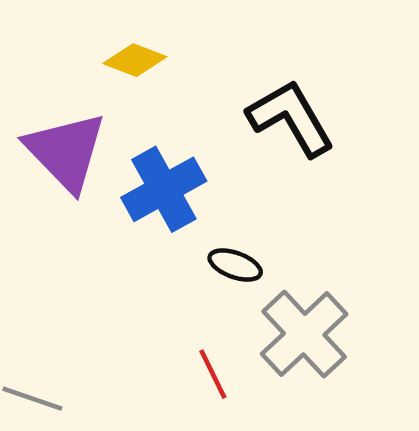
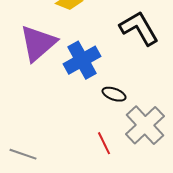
purple triangle: (66, 151) -> (38, 43), turned 33

